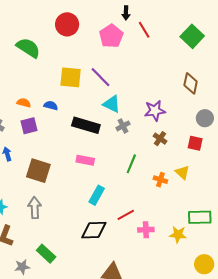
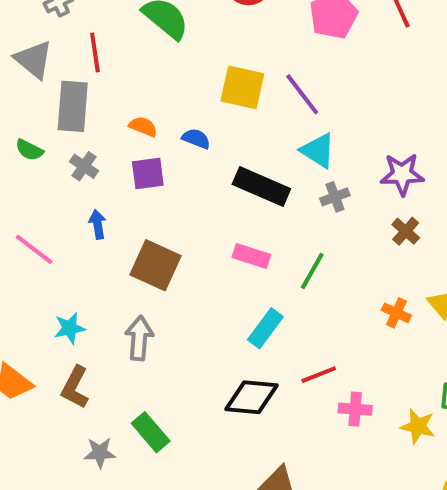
green line: (131, 164) -> (312, 271), moved

